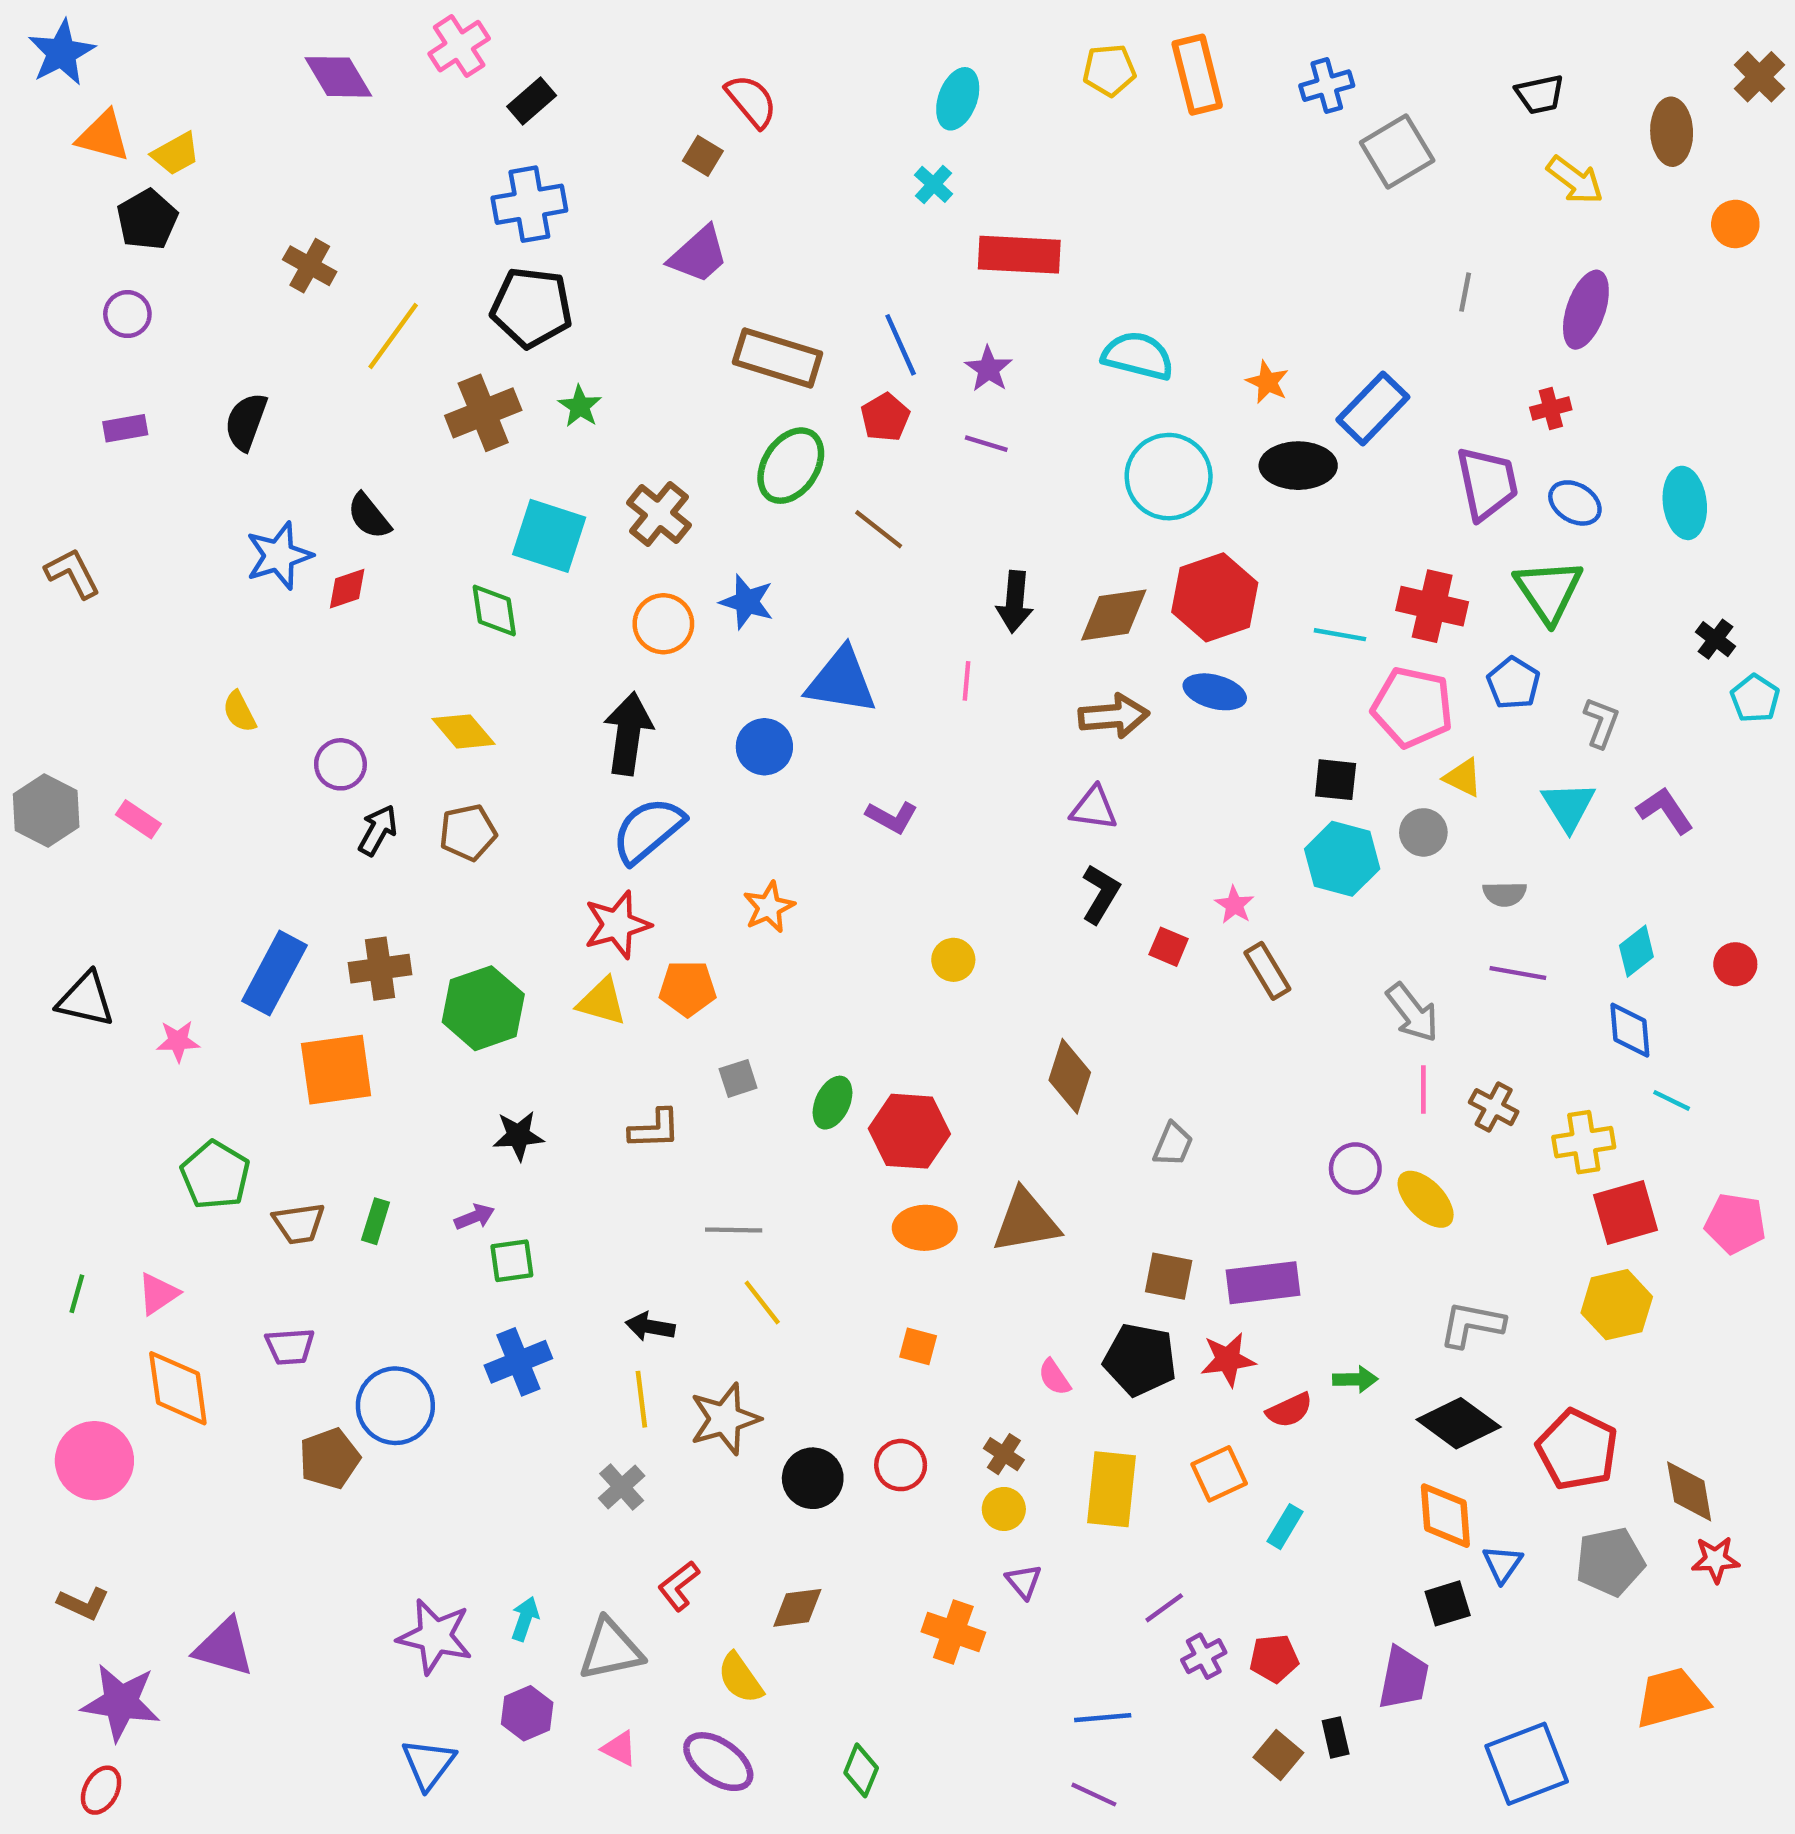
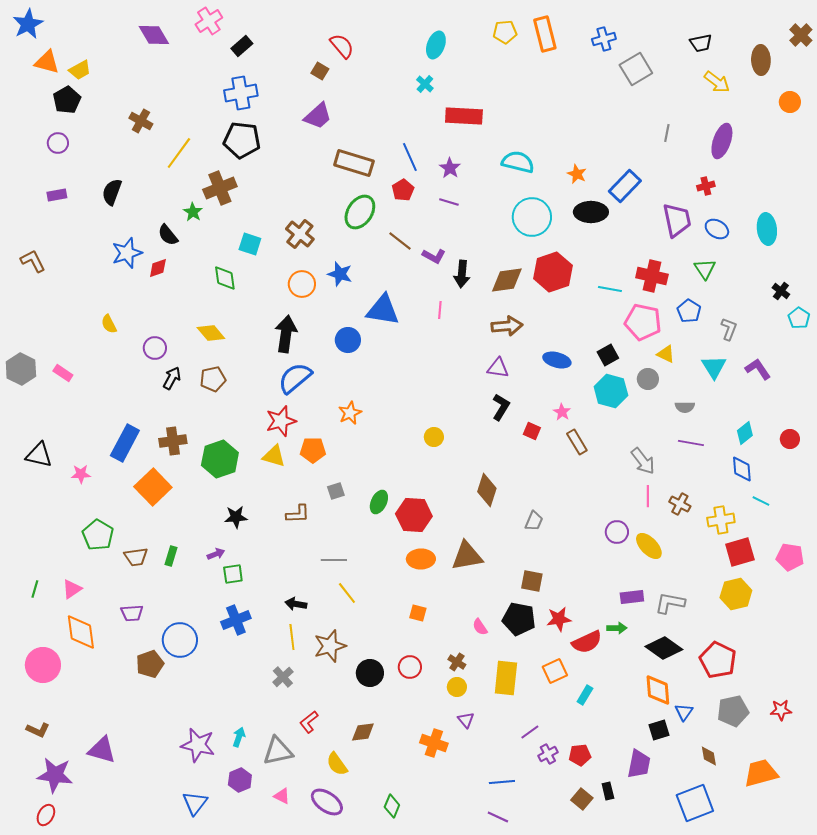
green star: (580, 406) -> (193, 212), moved
cyan square: (549, 536) -> (250, 244), size x0.7
green triangle: (1549, 591) -> (705, 269), size x0.7
blue ellipse: (1215, 692) -> (557, 360), moved
black square: (1336, 780) -> (608, 355), turned -35
purple L-shape: (892, 817) -> (434, 256), moved
orange square: (336, 1070) -> (153, 487), turned -36
purple rectangle: (1263, 1283) -> (632, 597), moved, size x0.7
red semicircle: (1289, 1410) -> (587, 642), size x1.4
brown diamond: (1689, 1491) -> (709, 756), moved, size x0.7

